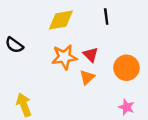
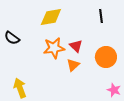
black line: (106, 16) -> (101, 16), moved
pink star: (126, 107) -> (114, 90), moved

